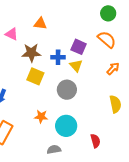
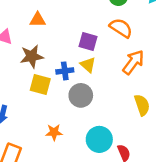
blue cross: (58, 57) -> (65, 71), moved
orange arrow: (113, 68) -> (133, 62), size x1.5
cyan circle: (66, 126) -> (99, 139), moved

